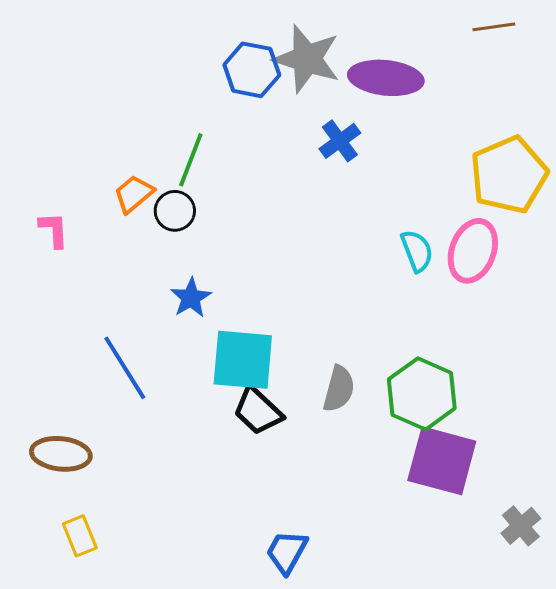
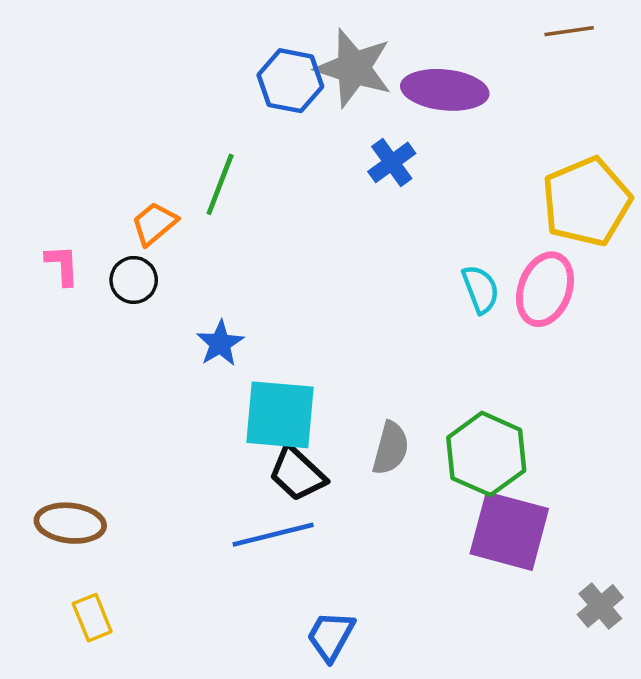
black circle: (175, 211) -> (134, 280), moved
blue line: (125, 368) -> (273, 535), moved, turned -72

